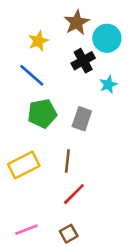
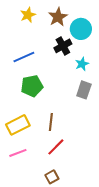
yellow star: (38, 41) -> (28, 15), moved
blue line: (32, 75) -> (24, 57), turned -65
gray rectangle: (82, 119) -> (84, 90), moved
pink line: (26, 230) -> (18, 153), moved

